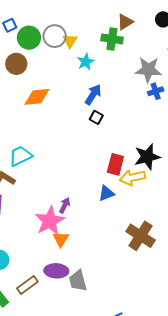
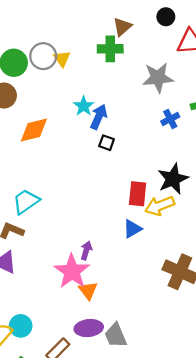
cyan star: (86, 62) -> (84, 106), moved
blue cross: (156, 91) -> (170, 119), moved

